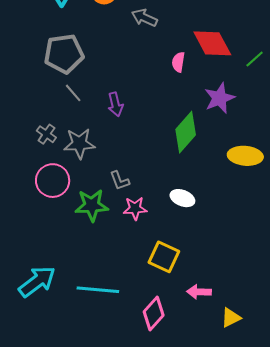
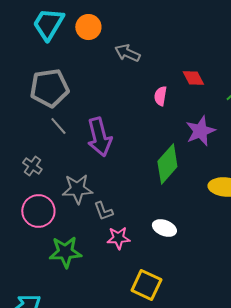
red diamond: (212, 43) -> (193, 78), size x0.6
purple arrow: (115, 104) -> (99, 137), size x1.6
gray star: (79, 143) -> (77, 189), moved
green star: (92, 205) -> (65, 252), moved

